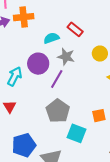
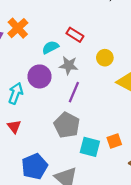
orange cross: (24, 17) -> (18, 28), turned -30
purple line: (57, 79) -> (74, 92), moved
orange square: (99, 116) -> (114, 141), moved

